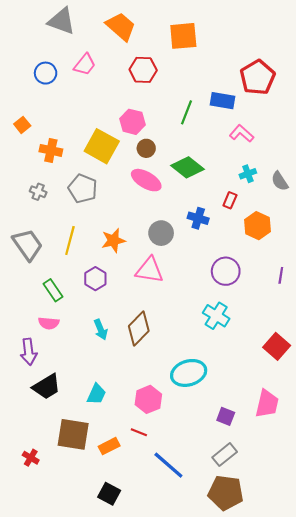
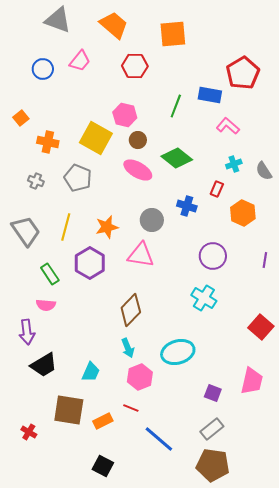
purple hexagon: (95, 279) -> (90, 263), size x1.4
cyan arrow: (101, 329) -> (128, 348), moved

